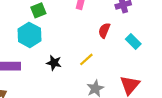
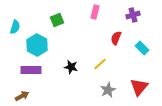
cyan hexagon: (29, 35) -> (37, 45), moved

